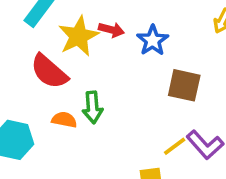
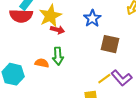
red arrow: (111, 30) -> (57, 30), moved
red semicircle: (49, 72) -> (21, 16), moved, turned -40

